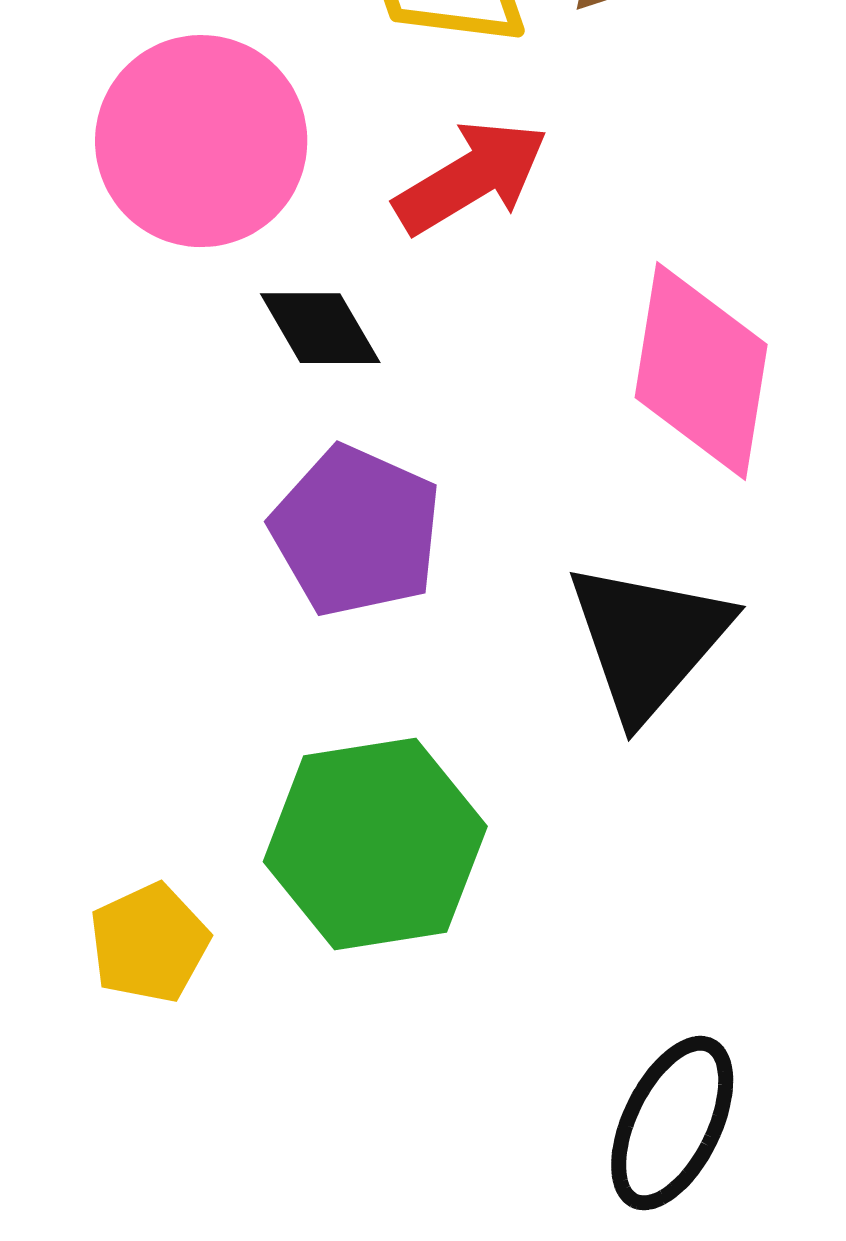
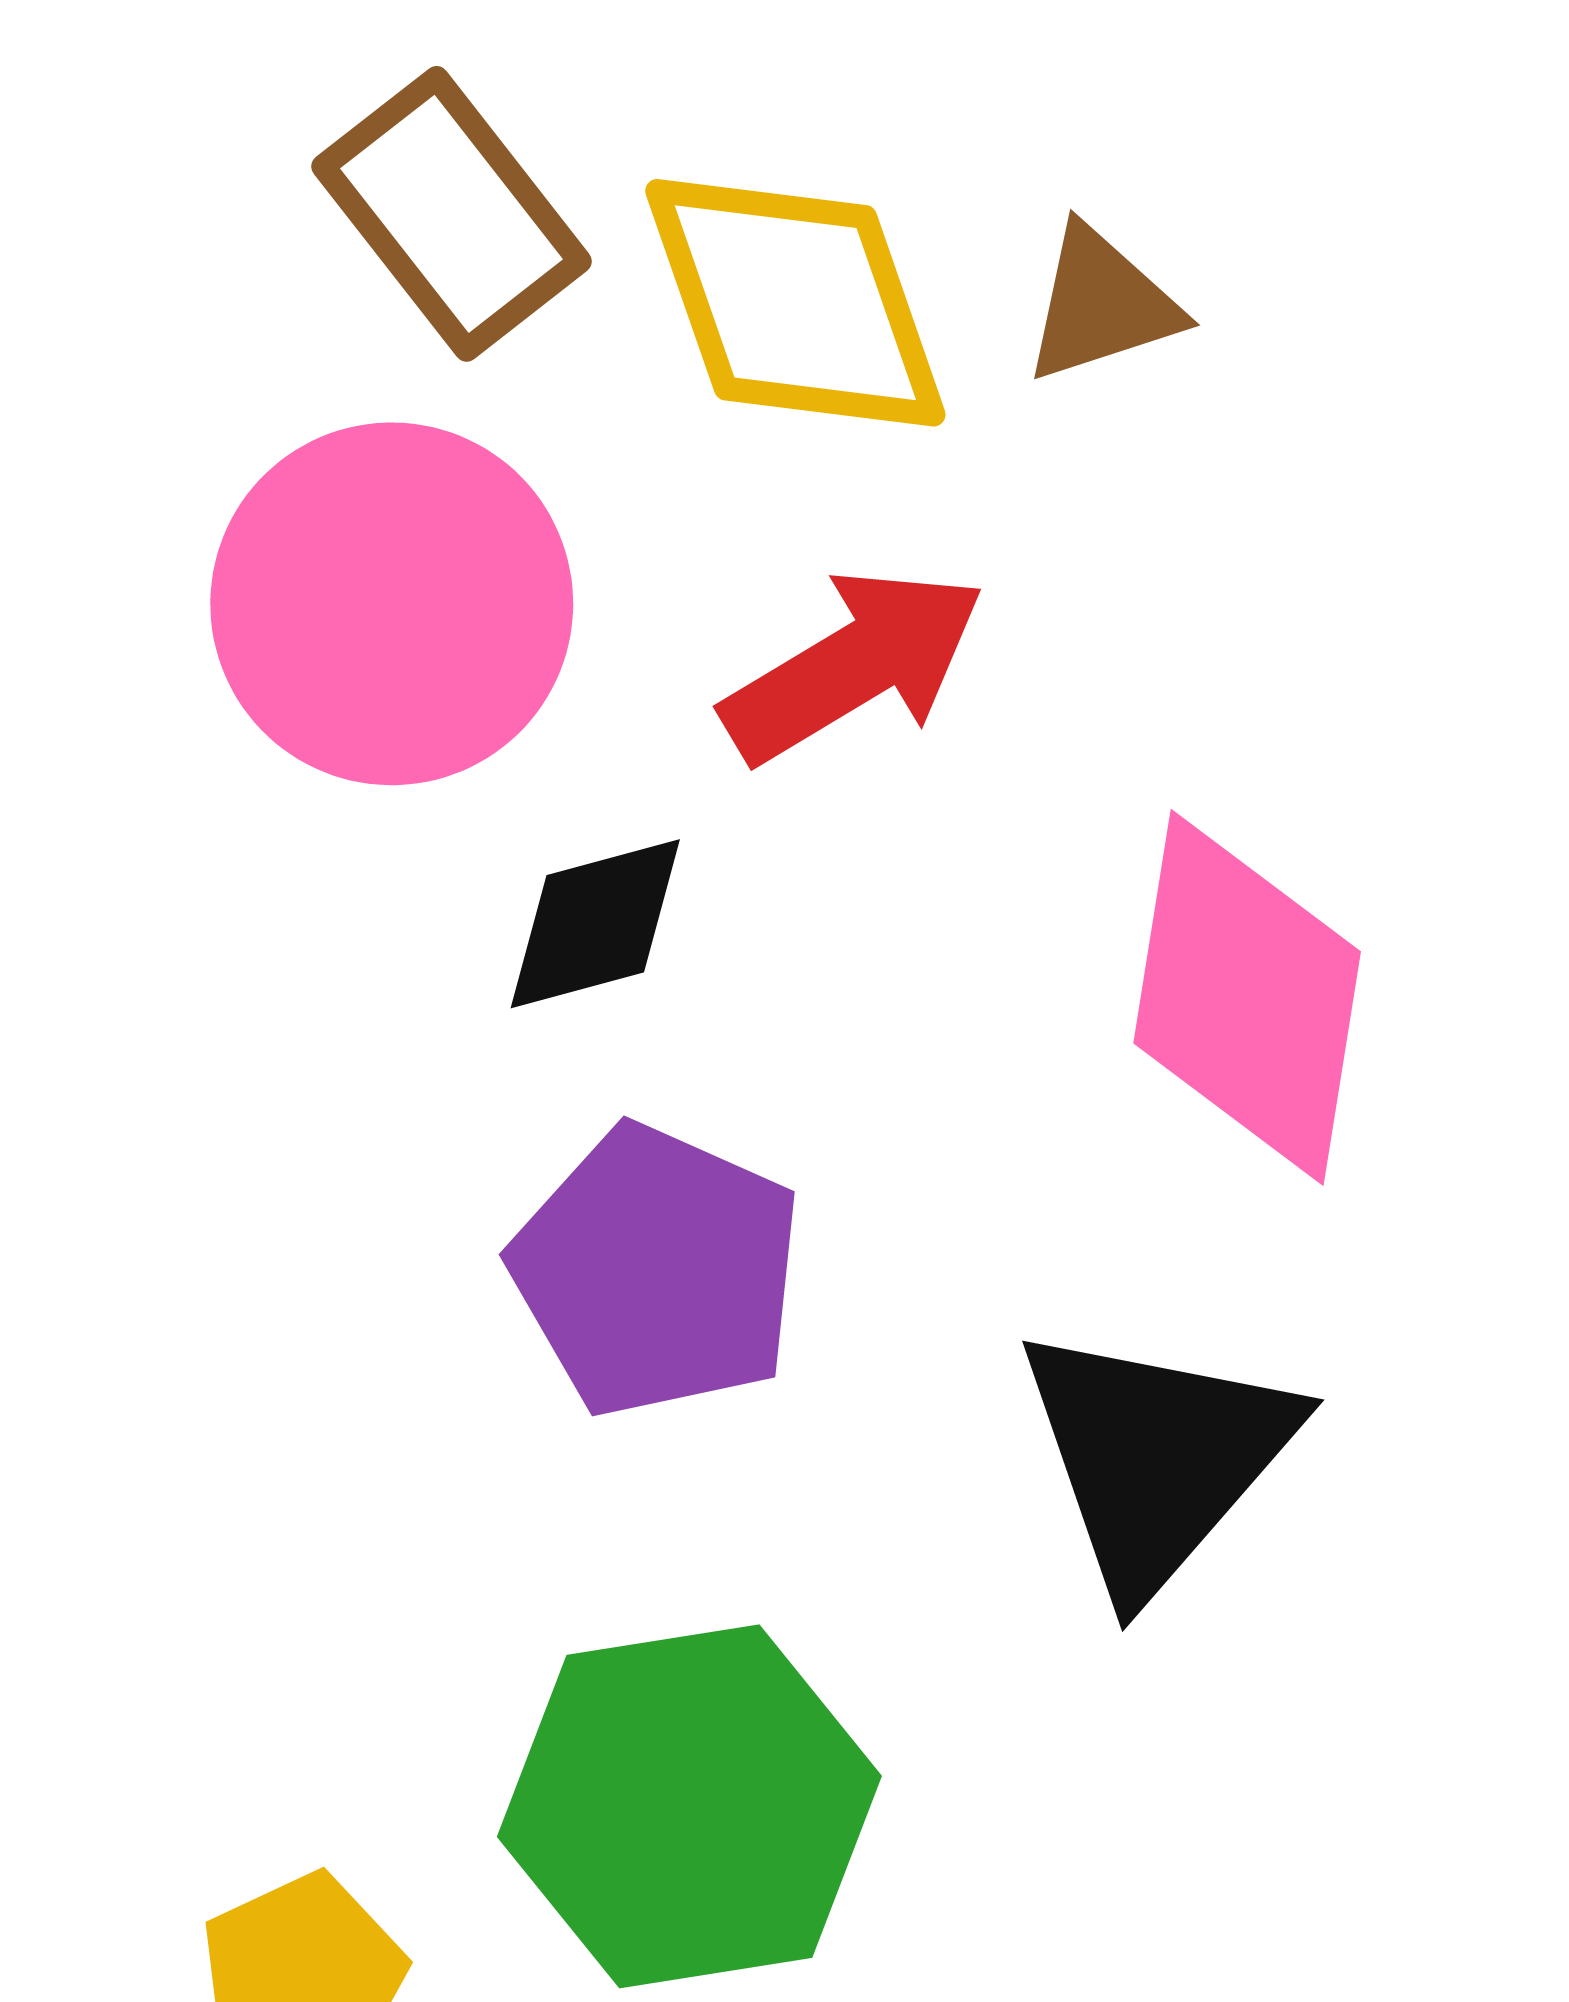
black diamond: (320, 328) -> (595, 924), turned -75

